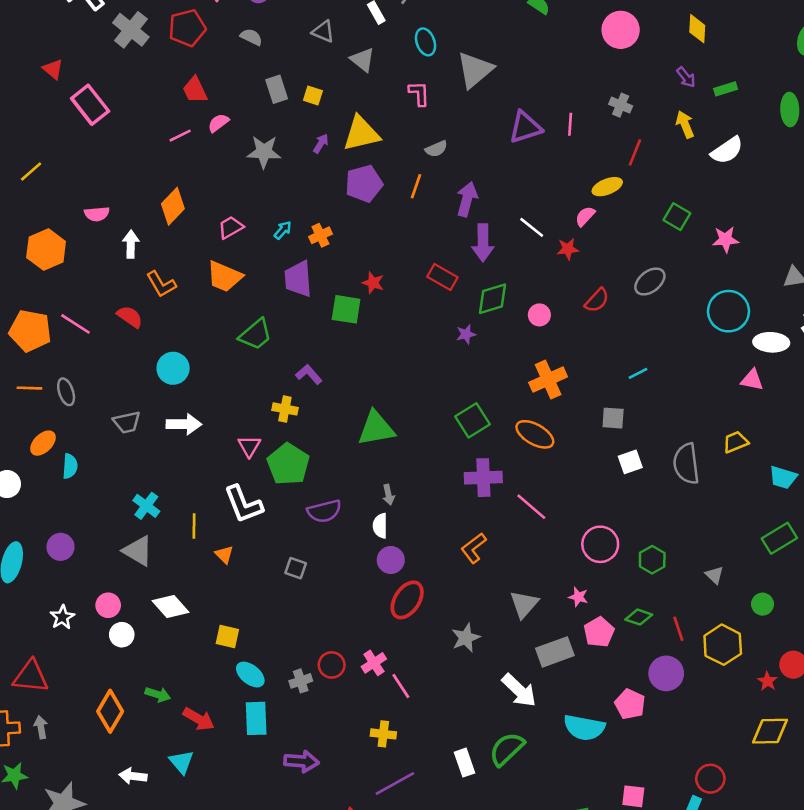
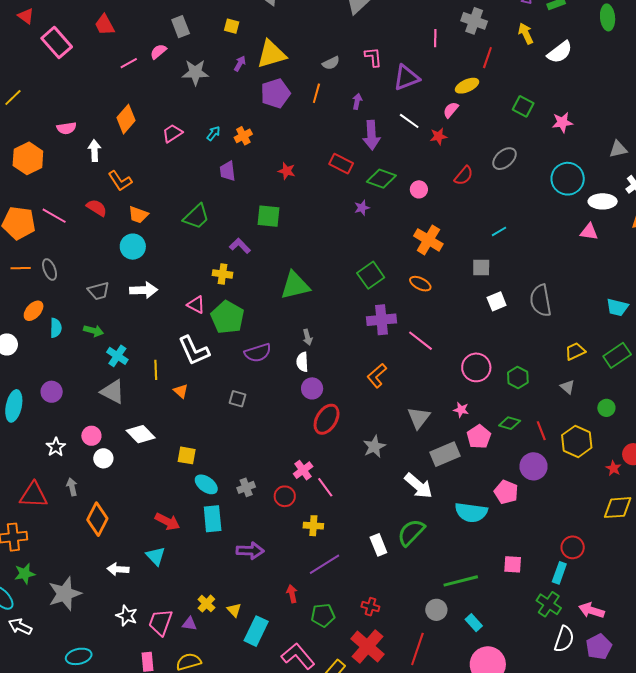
gray rectangle: (277, 89) -> (181, 27), moved
red trapezoid: (195, 90) -> (105, 25), moved
pink L-shape: (419, 94) -> (373, 57), moved
gray cross: (621, 105) -> (474, 21), size x1.4
purple triangle: (525, 127) -> (406, 78), moved
purple arrow: (467, 199) -> (357, 101), size x0.6
orange trapezoid: (224, 277) -> (138, 215), moved, size x0.7
purple trapezoid: (298, 279) -> (228, 171), size x0.7
green diamond: (493, 299) -> (381, 179), turned 40
green square: (346, 309) -> (268, 216), moved
orange cross: (548, 380) -> (428, 240), turned -32
orange ellipse: (535, 434) -> (420, 284), size x0.7
yellow trapezoid: (736, 442) -> (575, 351), moved
pink triangle: (249, 446) -> (196, 305), turned -30
red circle: (332, 665) -> (285, 496), moved
green arrow: (158, 694) -> (94, 331), moved
gray arrow: (41, 727) -> (72, 487), moved

